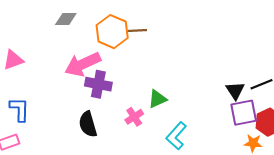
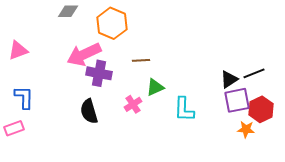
brown line: (137, 31) -> (141, 60), moved
black triangle: (235, 91) -> (229, 79), turned 30
cyan L-shape: (176, 136) -> (184, 109), moved, turned -40

